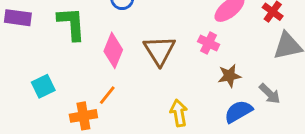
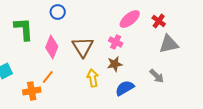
brown star: (229, 76) -> (115, 64), moved
blue semicircle: (238, 112) -> (125, 88), moved
yellow arrow: (179, 113) -> (93, 78), moved

